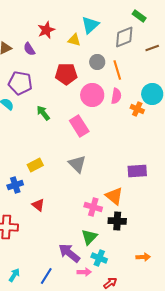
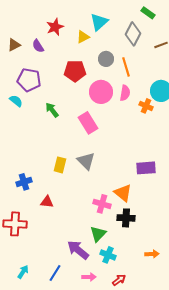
gray diamond: (124, 37) -> (133, 34), turned -40
yellow triangle: (74, 40) -> (83, 37), turned -40
yellow rectangle: (35, 165) -> (60, 165), moved, turned -49
red triangle: (38, 205) -> (47, 202), turned -32
pink arrow: (84, 272) -> (89, 277), moved

